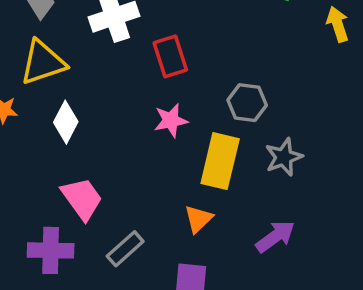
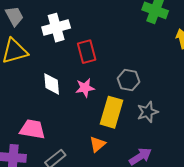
white diamond: (66, 122) -> (52, 84), moved, turned -35
pink trapezoid: (82, 199) -> (32, 129), turned -48

